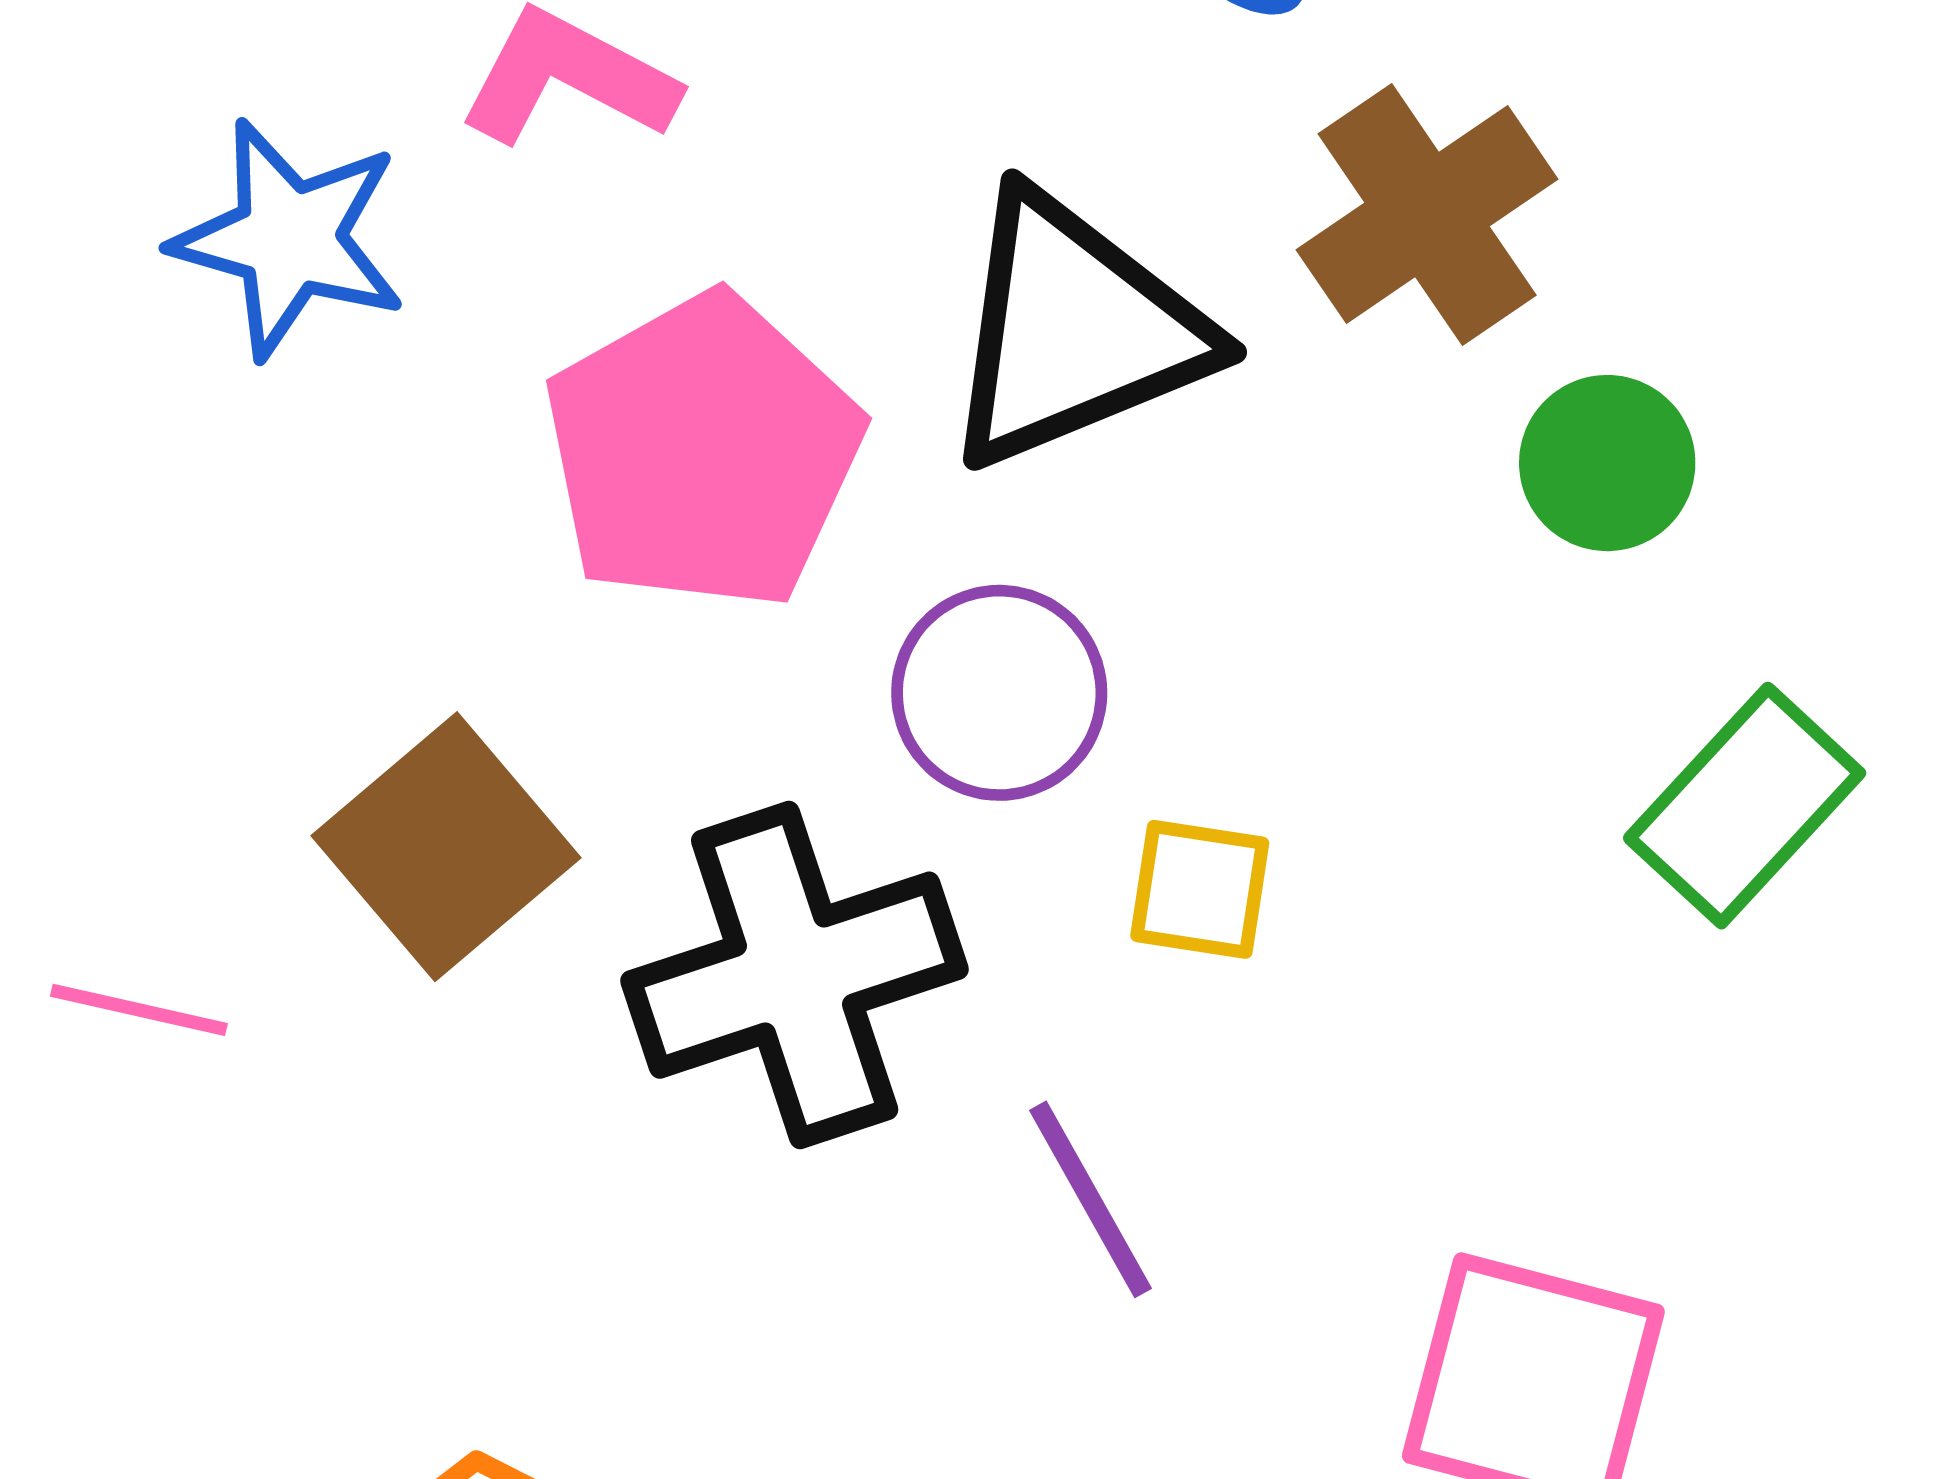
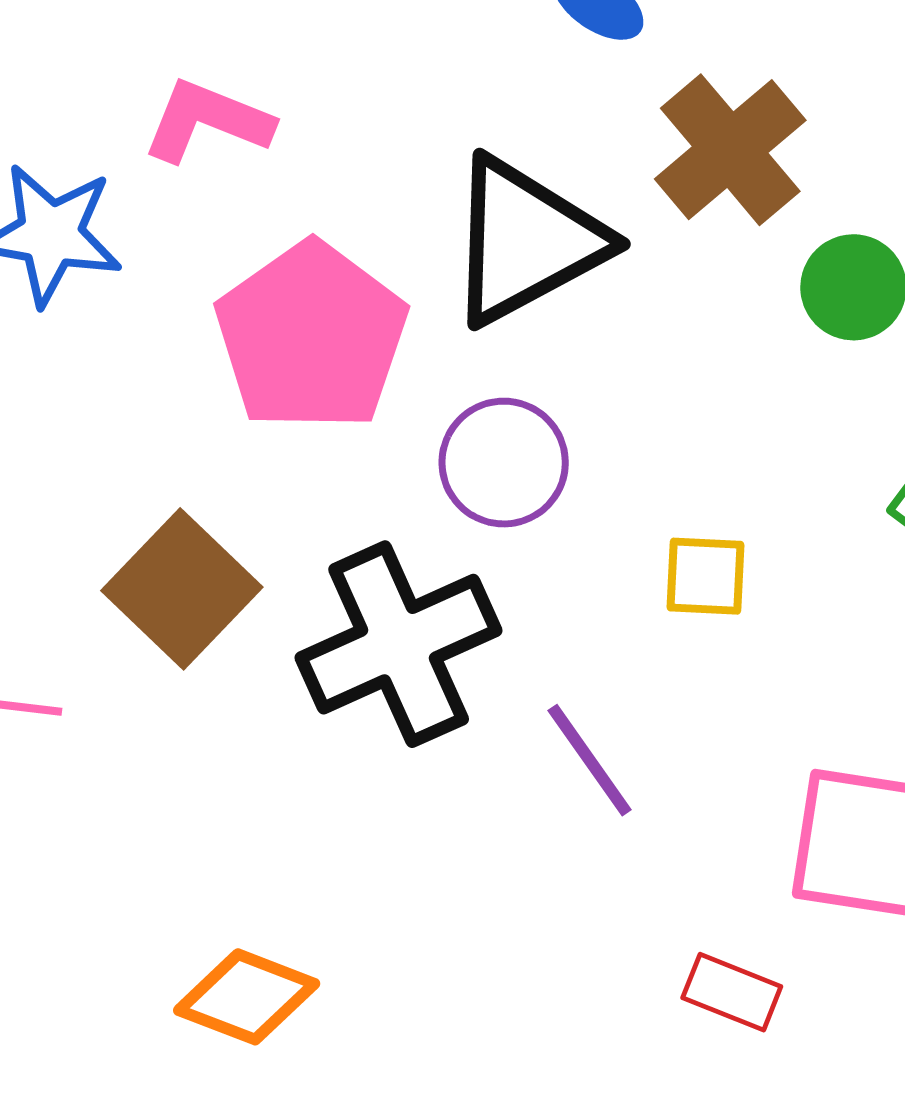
yellow square: (1200, 889) -> (705, 576), moved

